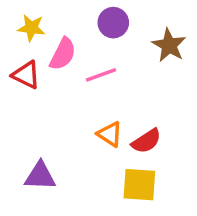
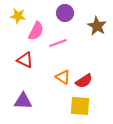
red triangle: (26, 75) -> (25, 60), moved

